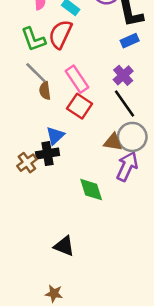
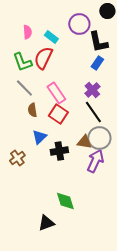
blue rectangle: (130, 41) -> (97, 63), turned -32
brown semicircle: (45, 91) -> (32, 110), moved
black cross: (47, 154) -> (59, 151), moved
green diamond: (91, 190) -> (65, 201), moved
black triangle: (64, 246) -> (46, 223), turned -42

